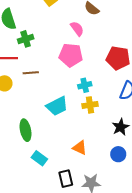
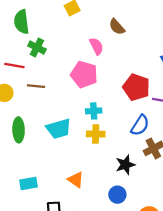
green cross: (26, 39) -> (37, 47), turned 35
green ellipse: (25, 130) -> (19, 130), moved
cyan rectangle: (39, 158) -> (28, 184), turned -56

